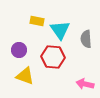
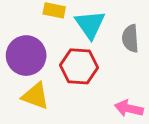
purple circle: (19, 50) -> (26, 56), size x1.6

